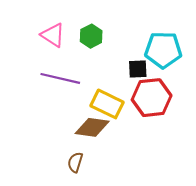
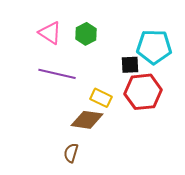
yellow rectangle: (107, 104) -> (101, 98), size x0.7

